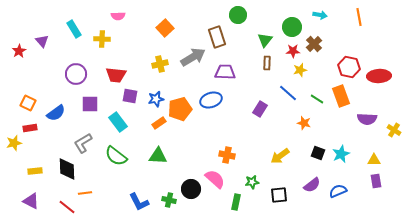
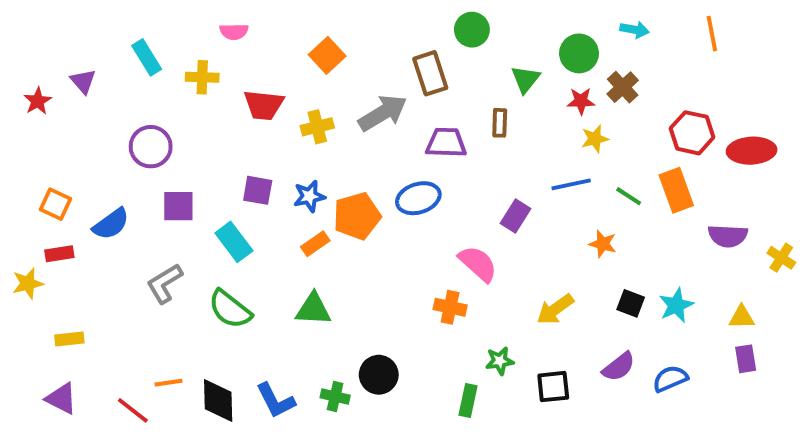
brown rectangle: (267, 63) -> (500, 123), moved
red trapezoid: (116, 75) -> (264, 105), moved
blue line: (288, 93) -> (571, 184), turned -54
black diamond: (67, 169) -> (218, 400), moved
pink semicircle: (215, 179) -> (478, 264), moved

